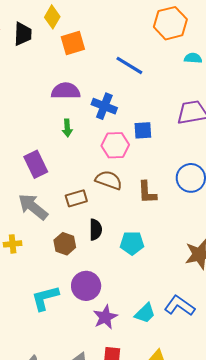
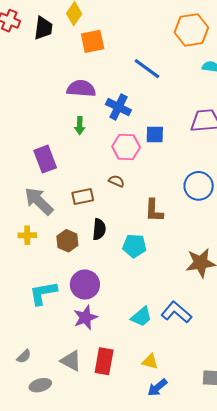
brown semicircle: (109, 180) -> (116, 181), size x0.6
brown L-shape: (147, 192) -> (154, 211), moved
yellow cross: (13, 244) -> (27, 235), moved
purple star: (105, 317) -> (85, 318), moved

